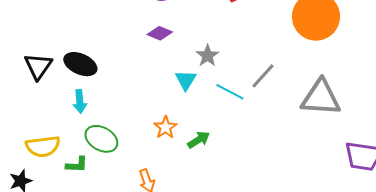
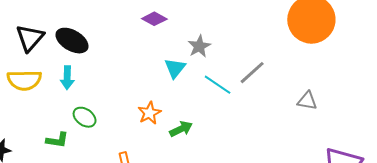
gray triangle: (321, 98) -> (307, 101), size x0.5
green ellipse: (101, 139) -> (85, 117), size x0.7
yellow semicircle: (43, 146) -> (24, 80), moved

